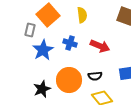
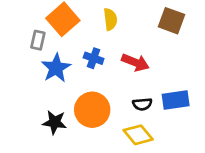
black semicircle: (95, 76) -> (142, 104), moved
black star: (42, 89) -> (55, 122), turned 30

